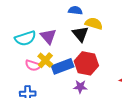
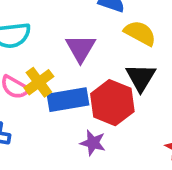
black triangle: (80, 34) -> (141, 77), moved
purple triangle: (48, 36) -> (80, 48), moved

